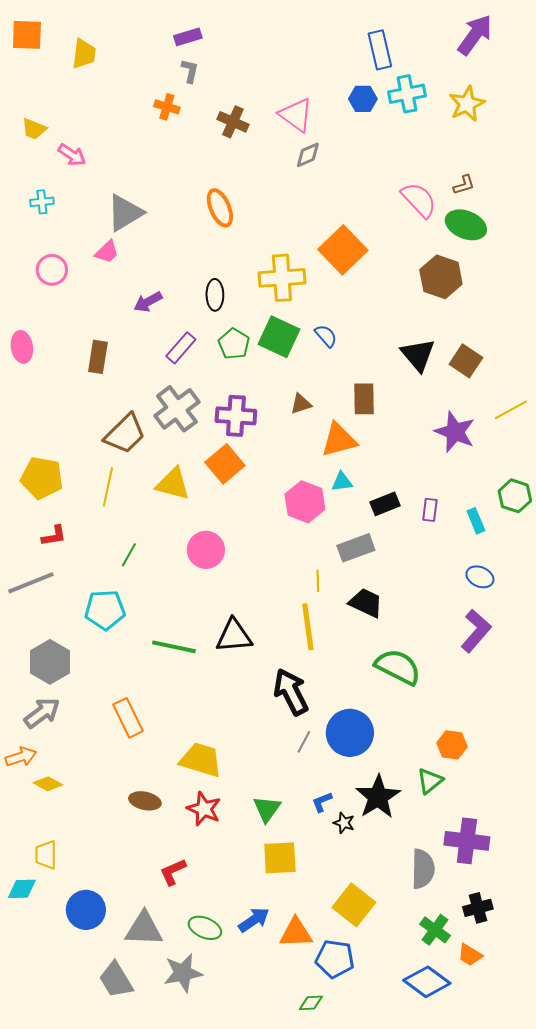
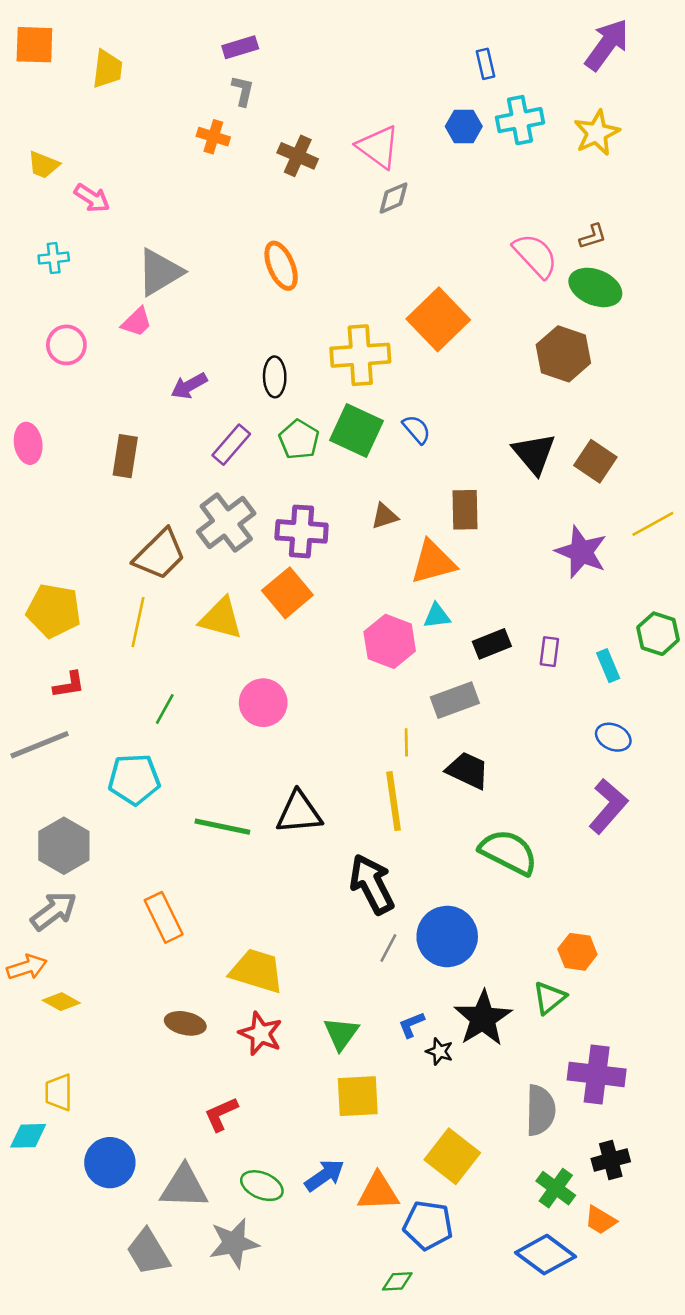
blue rectangle: (380, 50) -> (485, 64), size x0.6

